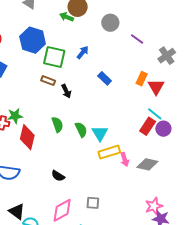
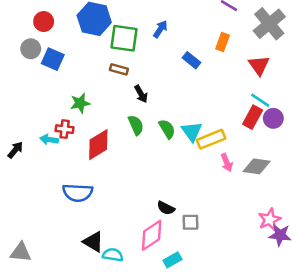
gray cross: (167, 56) -> (269, 24), size x1.4
orange rectangle: (142, 79) -> (223, 42), moved
black arrow: (66, 91) -> (141, 94), moved
green star: (15, 116) -> (80, 103), moved
red diamond: (27, 137) -> (98, 145), turned 50
yellow rectangle: (109, 152) -> (211, 139), moved
black semicircle: (58, 176) -> (166, 208), moved

